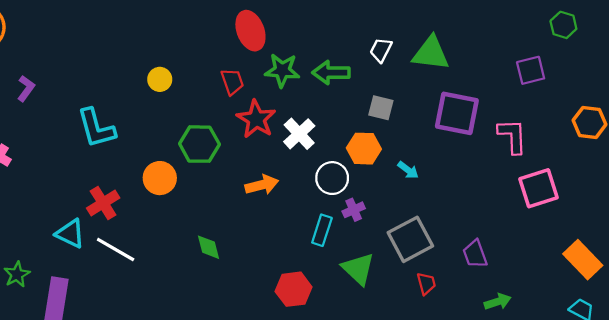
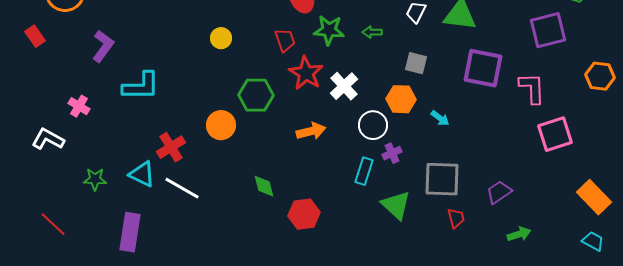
purple square: (531, 70) -> (548, 30), size x1.4
green arrow: (331, 73) -> (372, 32), size x0.6
purple L-shape: (26, 88) -> (103, 46), size x1.4
cyan L-shape: (96, 128) -> (141, 86), moved, turned -75
gray square: (410, 239) -> (442, 179), turned 30
purple trapezoid: (475, 254) -> (499, 192), turned 76
green star: (17, 274) -> (95, 179), moved, turned 30
red hexagon: (294, 289) -> (304, 214), moved

